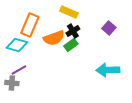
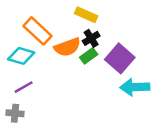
orange rectangle: (30, 25) -> (37, 31), turned -70
purple square: (109, 28) -> (120, 58), moved, size x1.6
gray cross: (12, 83) -> (15, 113), moved

